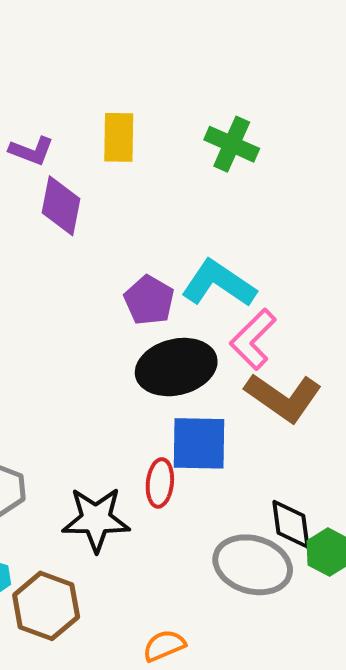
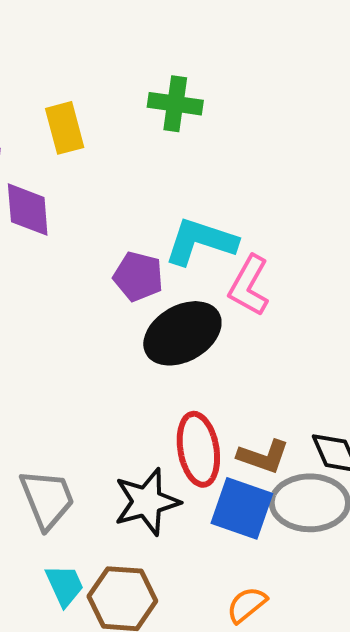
brown L-shape: (283, 397) -> (263, 456), moved, size x0.7
blue square: (199, 443) -> (242, 508), moved, turned 34
red ellipse: (160, 483) -> (198, 449), size x1.5

